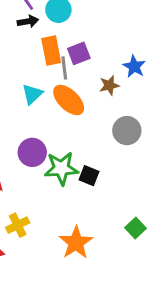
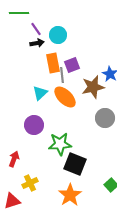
brown star: (109, 85) -> (93, 87), size x1.6
purple circle: (32, 152) -> (34, 125), moved
black square: (89, 176) -> (75, 164), moved, size x1.6

